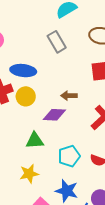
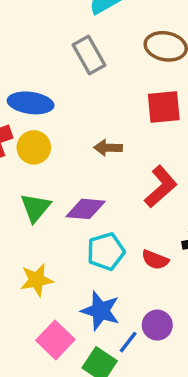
purple diamond: (54, 115) -> (86, 209), moved
green triangle: (35, 141) -> (35, 208), moved, turned -48

